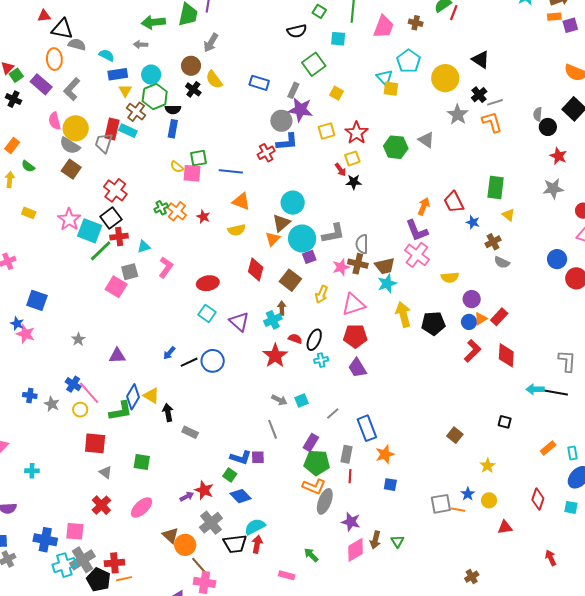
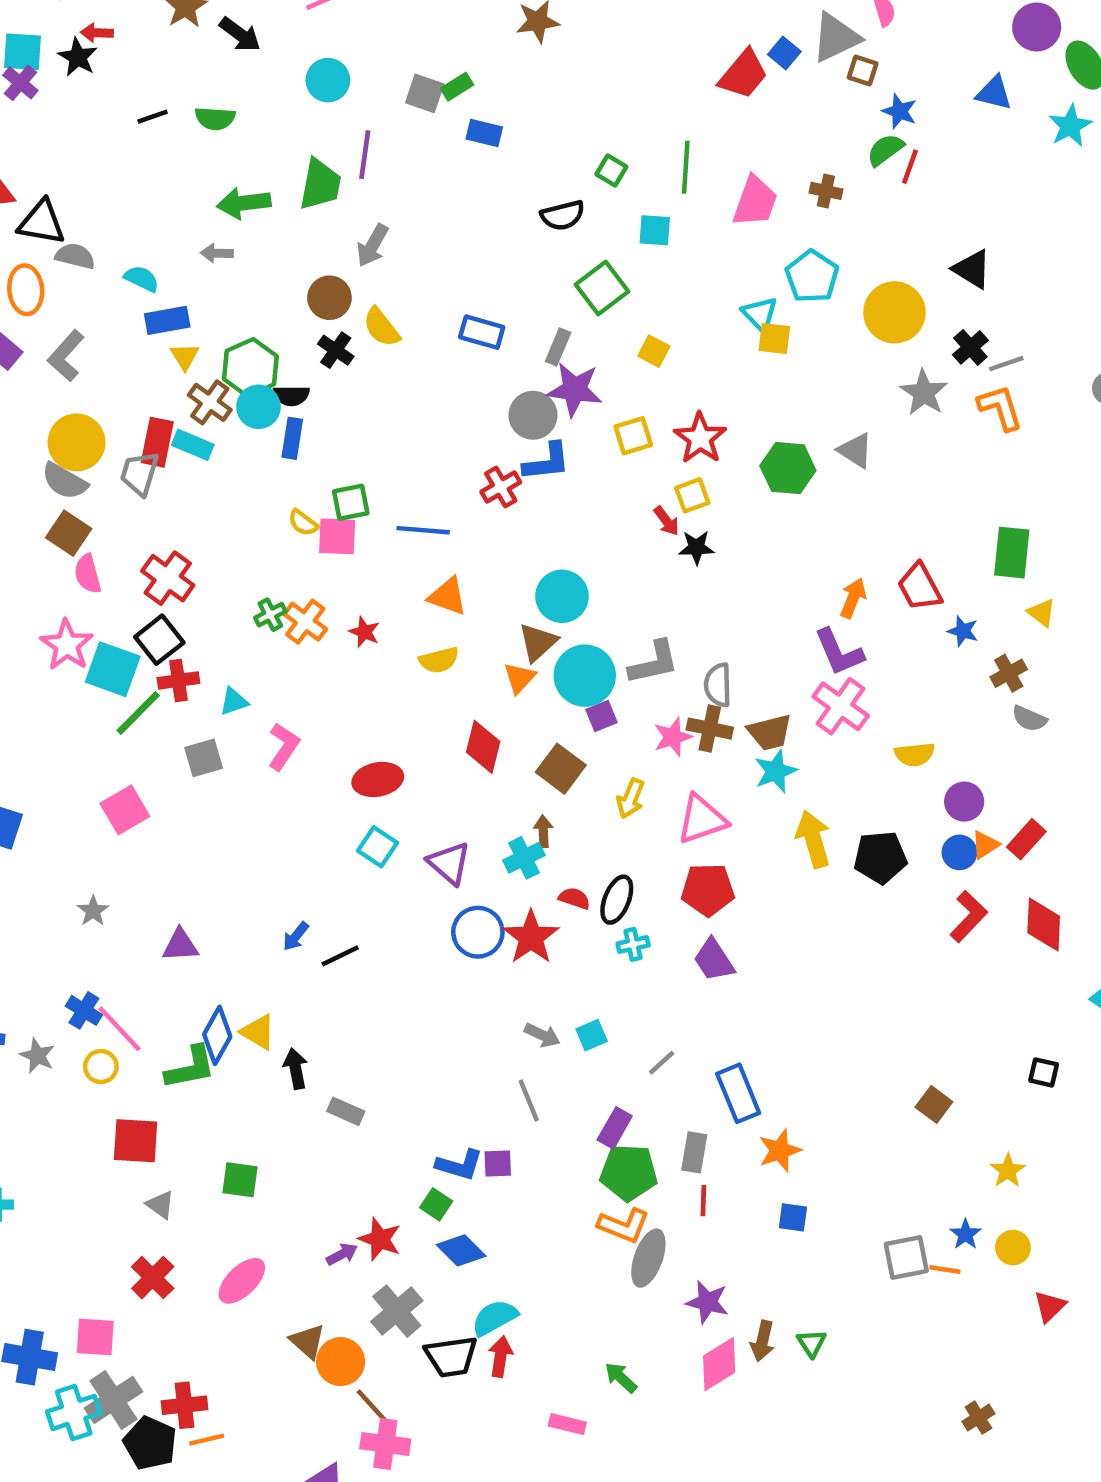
cyan circle: (151, 75) -> (258, 407), moved
pink semicircle: (55, 121) -> (88, 574), moved
pink square: (116, 287) -> (125, 810), moved, turned 30
blue circle: (213, 361) -> (478, 932), moved
red triangle: (505, 527) -> (1050, 1306), turned -35

